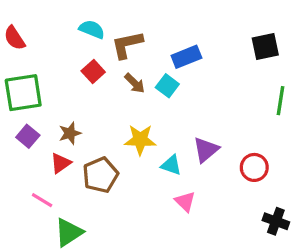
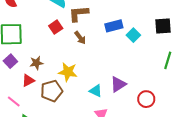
cyan square: (167, 86) -> (133, 35), moved
yellow star: (140, 140) -> (68, 72), moved

